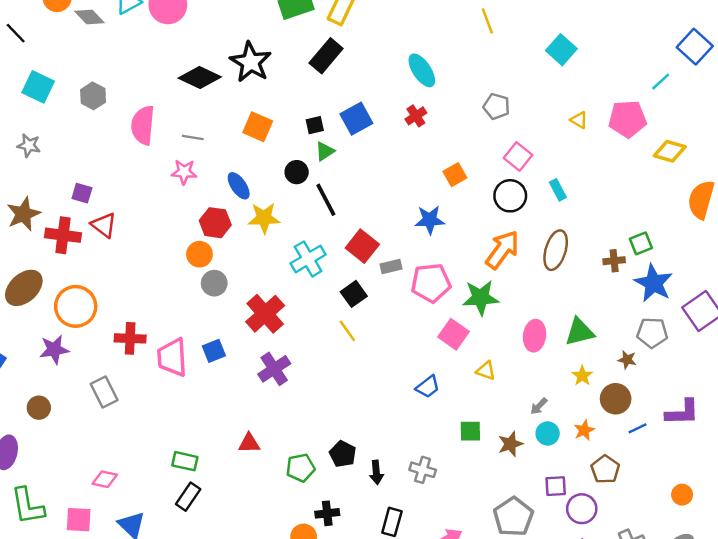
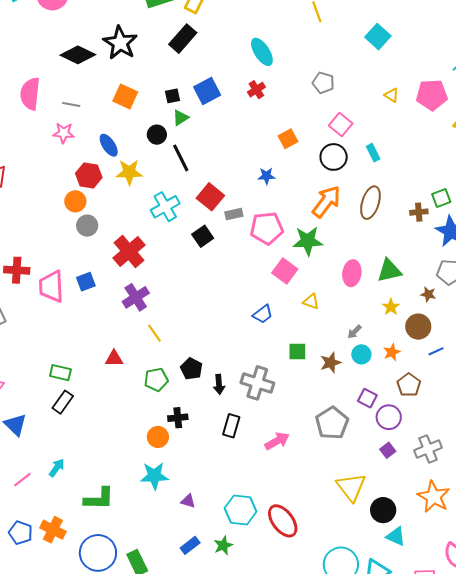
blue star: (430, 220) -> (267, 176), size x0.7
yellow line: (347, 331) -> (154, 333), moved
gray cross: (423, 470) -> (257, 383), size x1.5
purple square: (556, 486) -> (367, 398), turned 30

